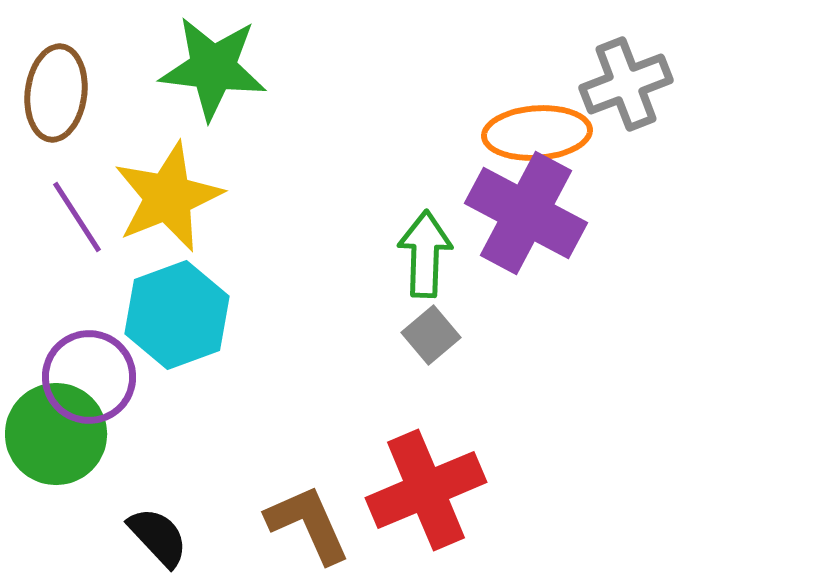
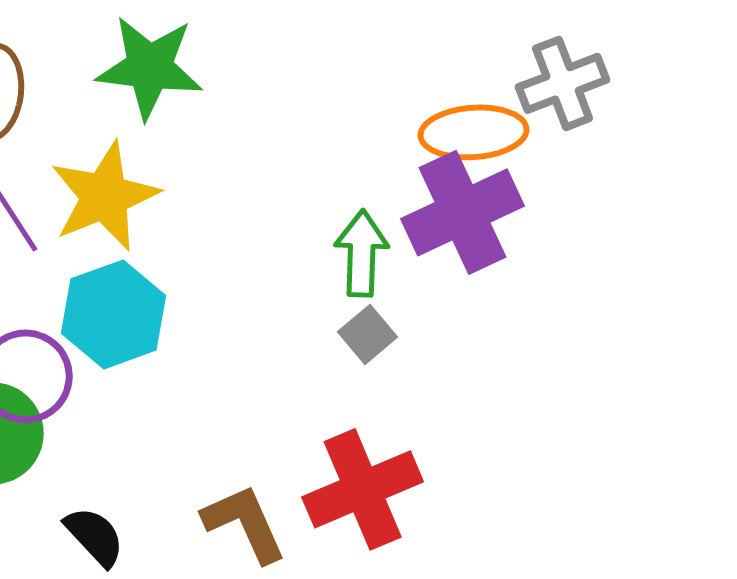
purple cross: (526, 213) -> (463, 212), turned 37

